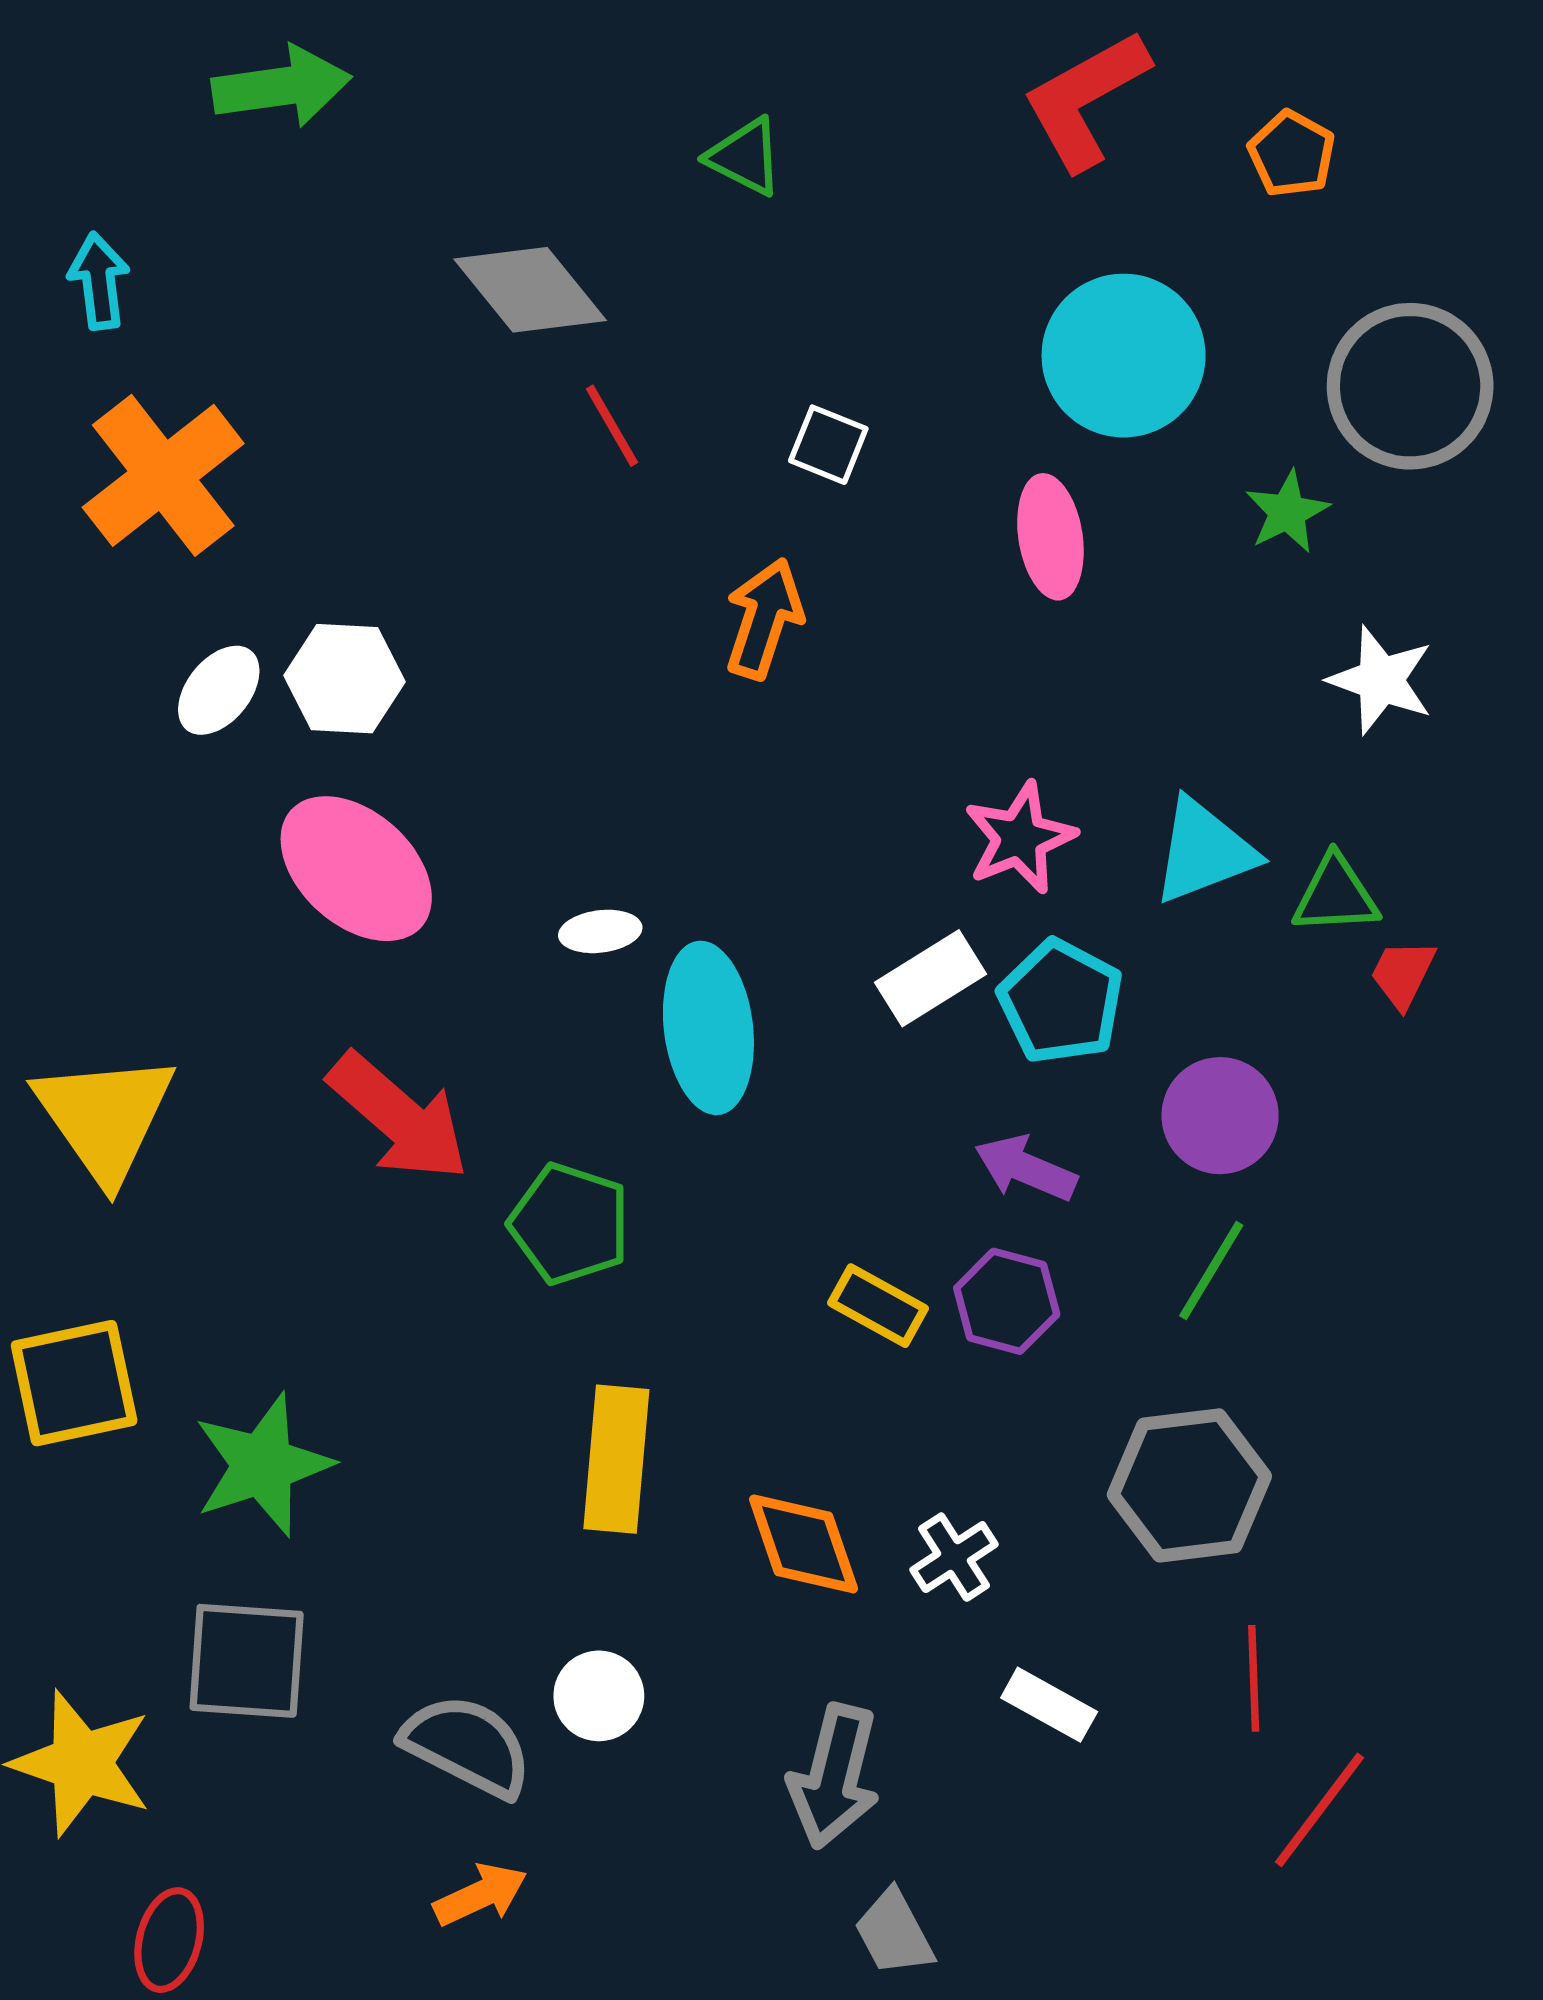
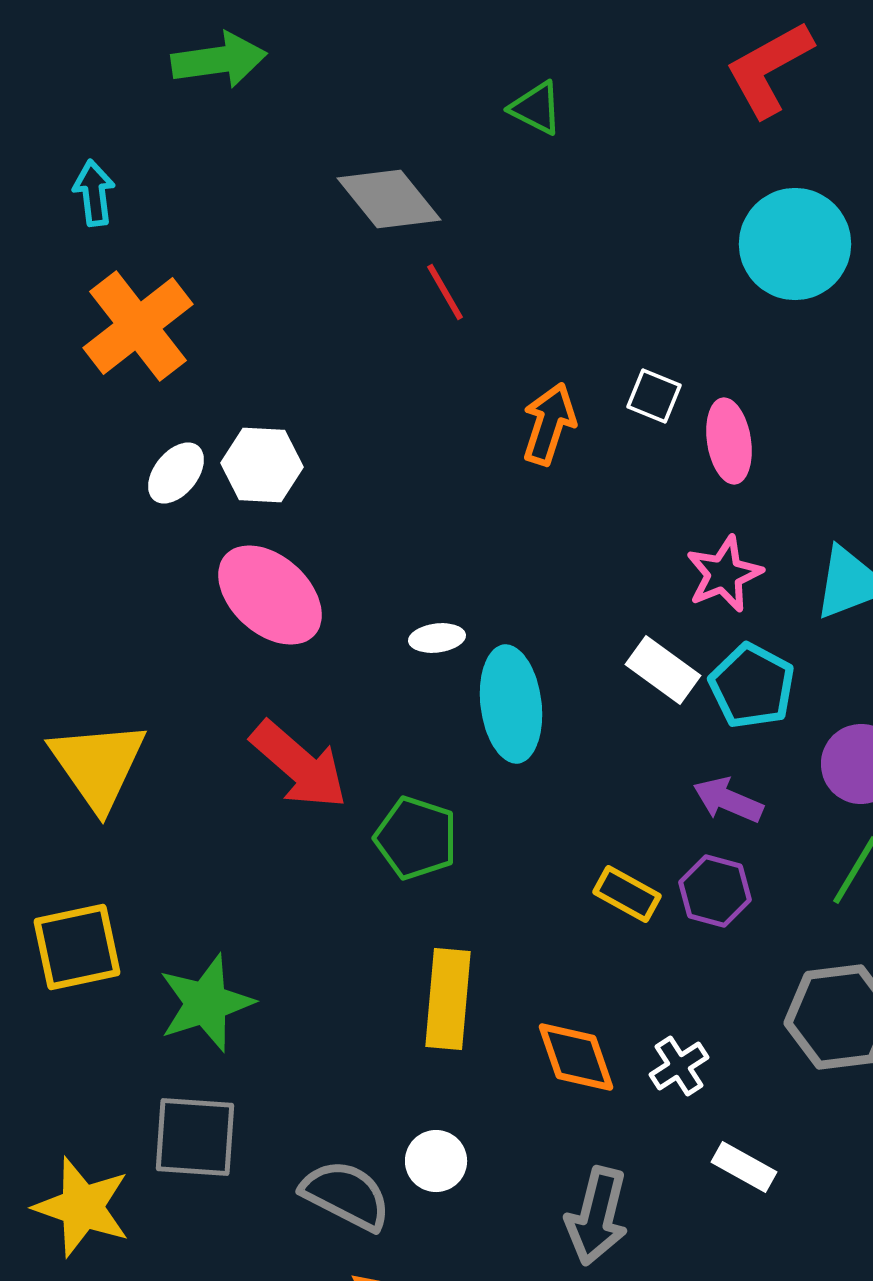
white square: (828, 445) -> (654, 396), moved
pink ellipse: (1050, 537) -> (729, 441), moved
white rectangle: (931, 978) -> (663, 670), turned 68

